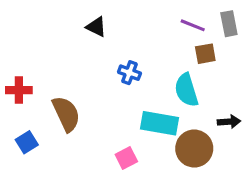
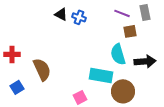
blue cross: (129, 73) -> (79, 17), moved
black arrow: (229, 122) -> (145, 61), moved, size x1.5

